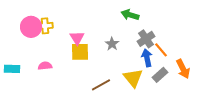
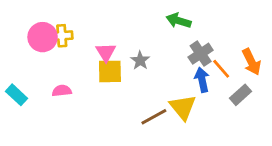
gray star: (112, 44) -> (140, 60), moved
cyan rectangle: (12, 69) -> (16, 95), turned 42
orange arrow: (183, 69) -> (251, 62), moved
gray rectangle: (160, 75) -> (240, 95), moved
brown line: (101, 85) -> (154, 117), moved

